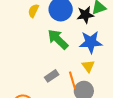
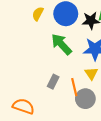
gray rectangle: (52, 76) -> (53, 82), turned -32

